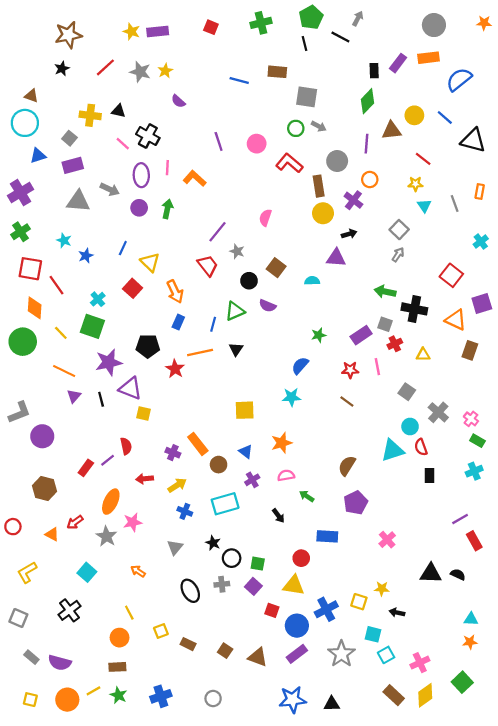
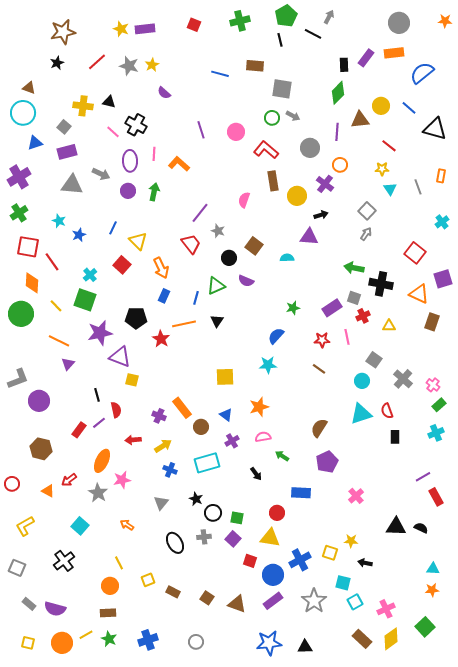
brown rectangle: (319, 186) -> (273, 181), moved
black line: (101, 399) -> (97, 395), moved
cyan circle: (410, 426) -> (362, 381), moved
green rectangle: (477, 441) -> (439, 405), turned -72

